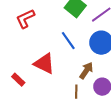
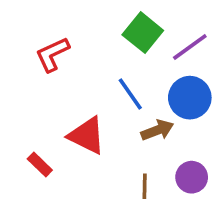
brown arrow: (86, 71) -> (157, 130), moved, turned 36

